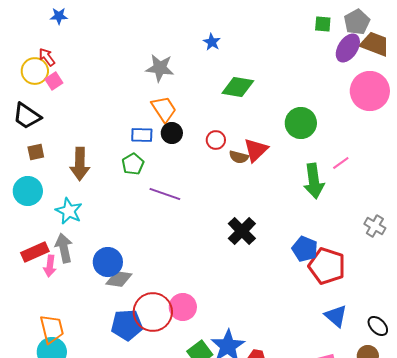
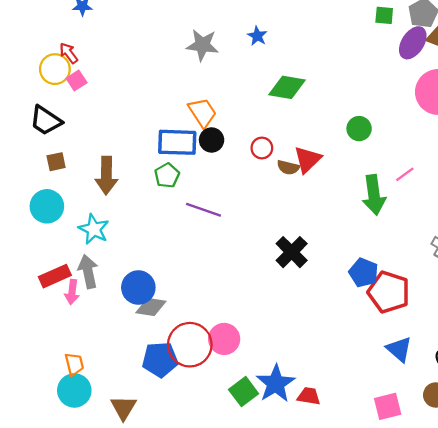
gray star: (160, 68) -> (202, 45), moved
green circle: (301, 123) -> (359, 129), size x0.7
blue rectangle: (142, 135) -> (177, 142), size x1.6
orange trapezoid: (52, 329) -> (74, 364), size x0.7

